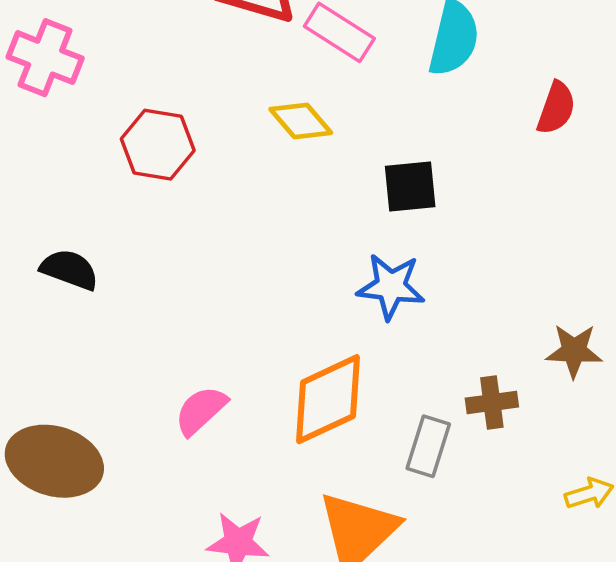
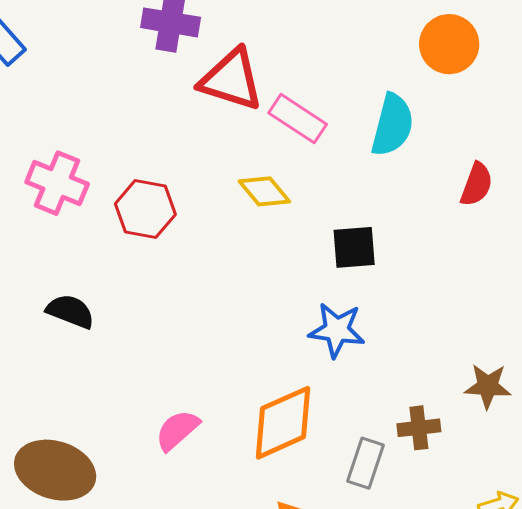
pink cross: (45, 58) -> (57, 183), moved

